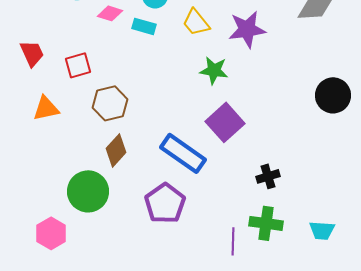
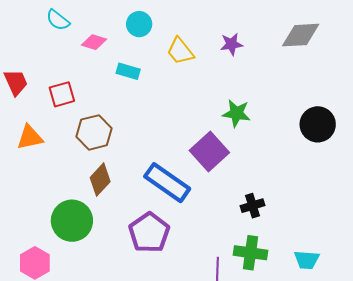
cyan rectangle: (144, 26) -> (128, 71), moved
purple star: (247, 29) -> (231, 44), moved, size x0.6
green star: (214, 70) -> (236, 113), moved

